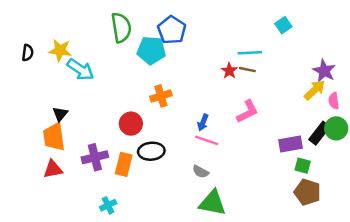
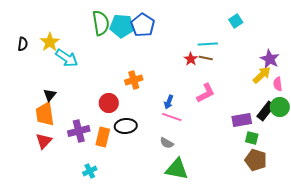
yellow star: (60, 50) -> (50, 42), turned 30
cyan pentagon: (151, 50) -> (122, 26), moved
red triangle: (53, 169) -> (44, 141), turned -36

